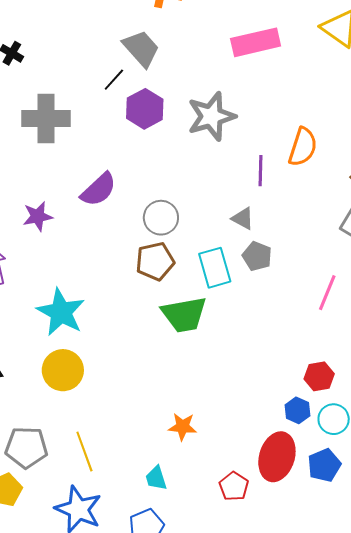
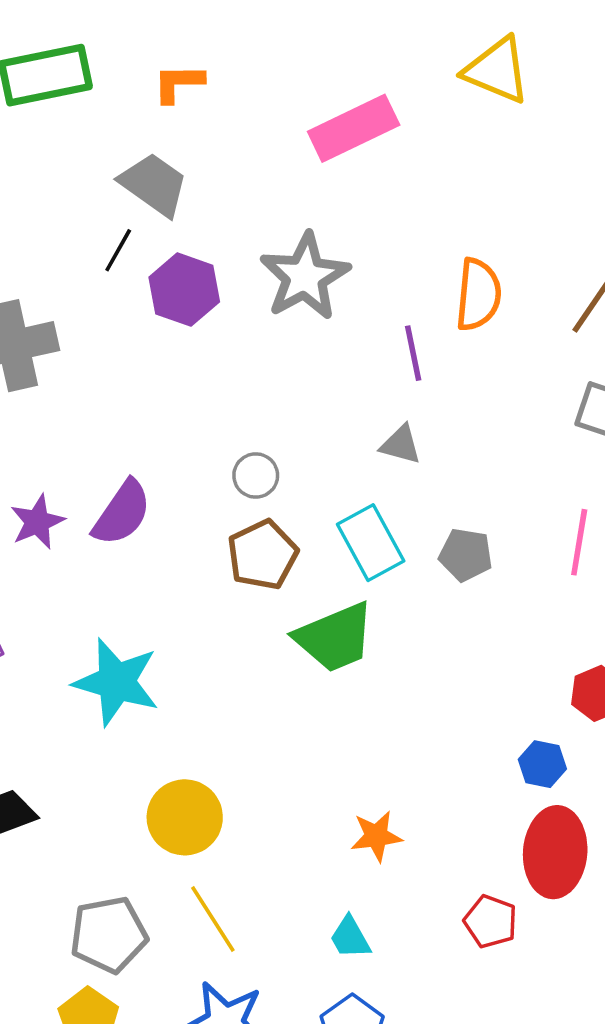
purple semicircle: (99, 190) -> (122, 513), moved
gray circle: (161, 218) -> (256, 476), size x0.7
gray pentagon: (257, 256) -> (466, 555), moved
yellow circle: (63, 370) -> (185, 817), moved
blue hexagon: (297, 410) -> (542, 764), moved

